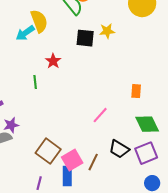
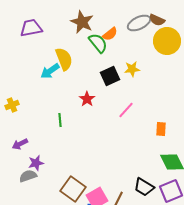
black square: (85, 38) -> (110, 76), turned -30
red star: (53, 61) -> (87, 99), moved
pink line: (100, 115) -> (126, 110), moved

